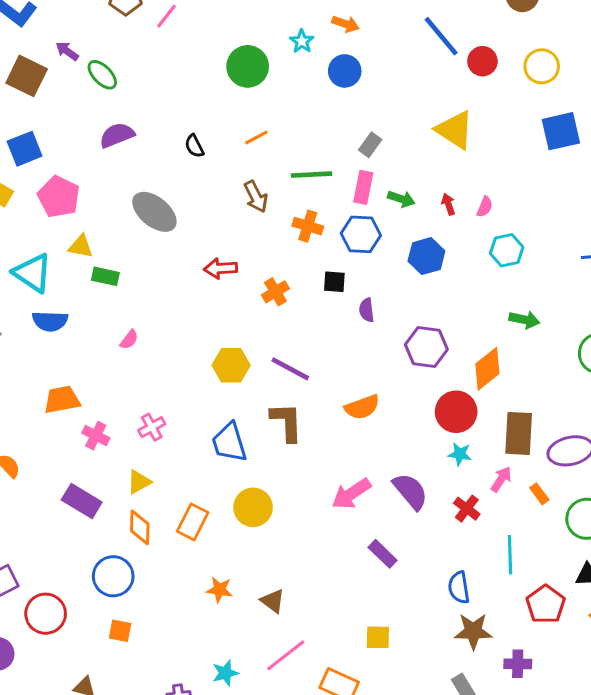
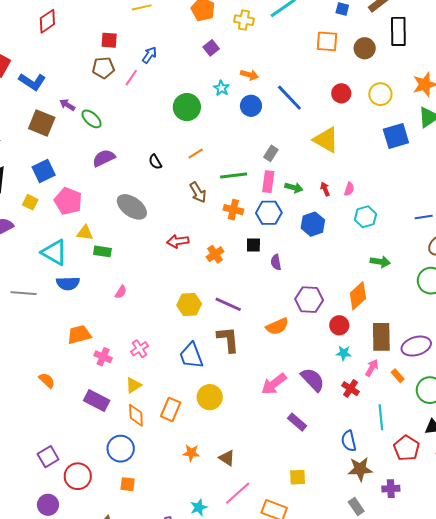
blue line: (441, 36) -> (289, 98), moved
purple hexagon: (426, 347) -> (309, 300), moved
red circle: (456, 412) -> (339, 325), size x0.7

